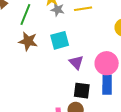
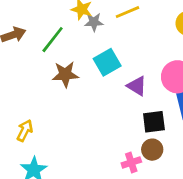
green line: (25, 14) -> (53, 40), turned 30

